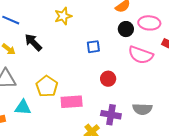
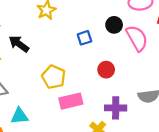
black circle: (126, 29) -> (114, 25), moved
pink semicircle: (141, 55) -> (137, 38), turned -130
yellow pentagon: (47, 86) -> (54, 77), moved

